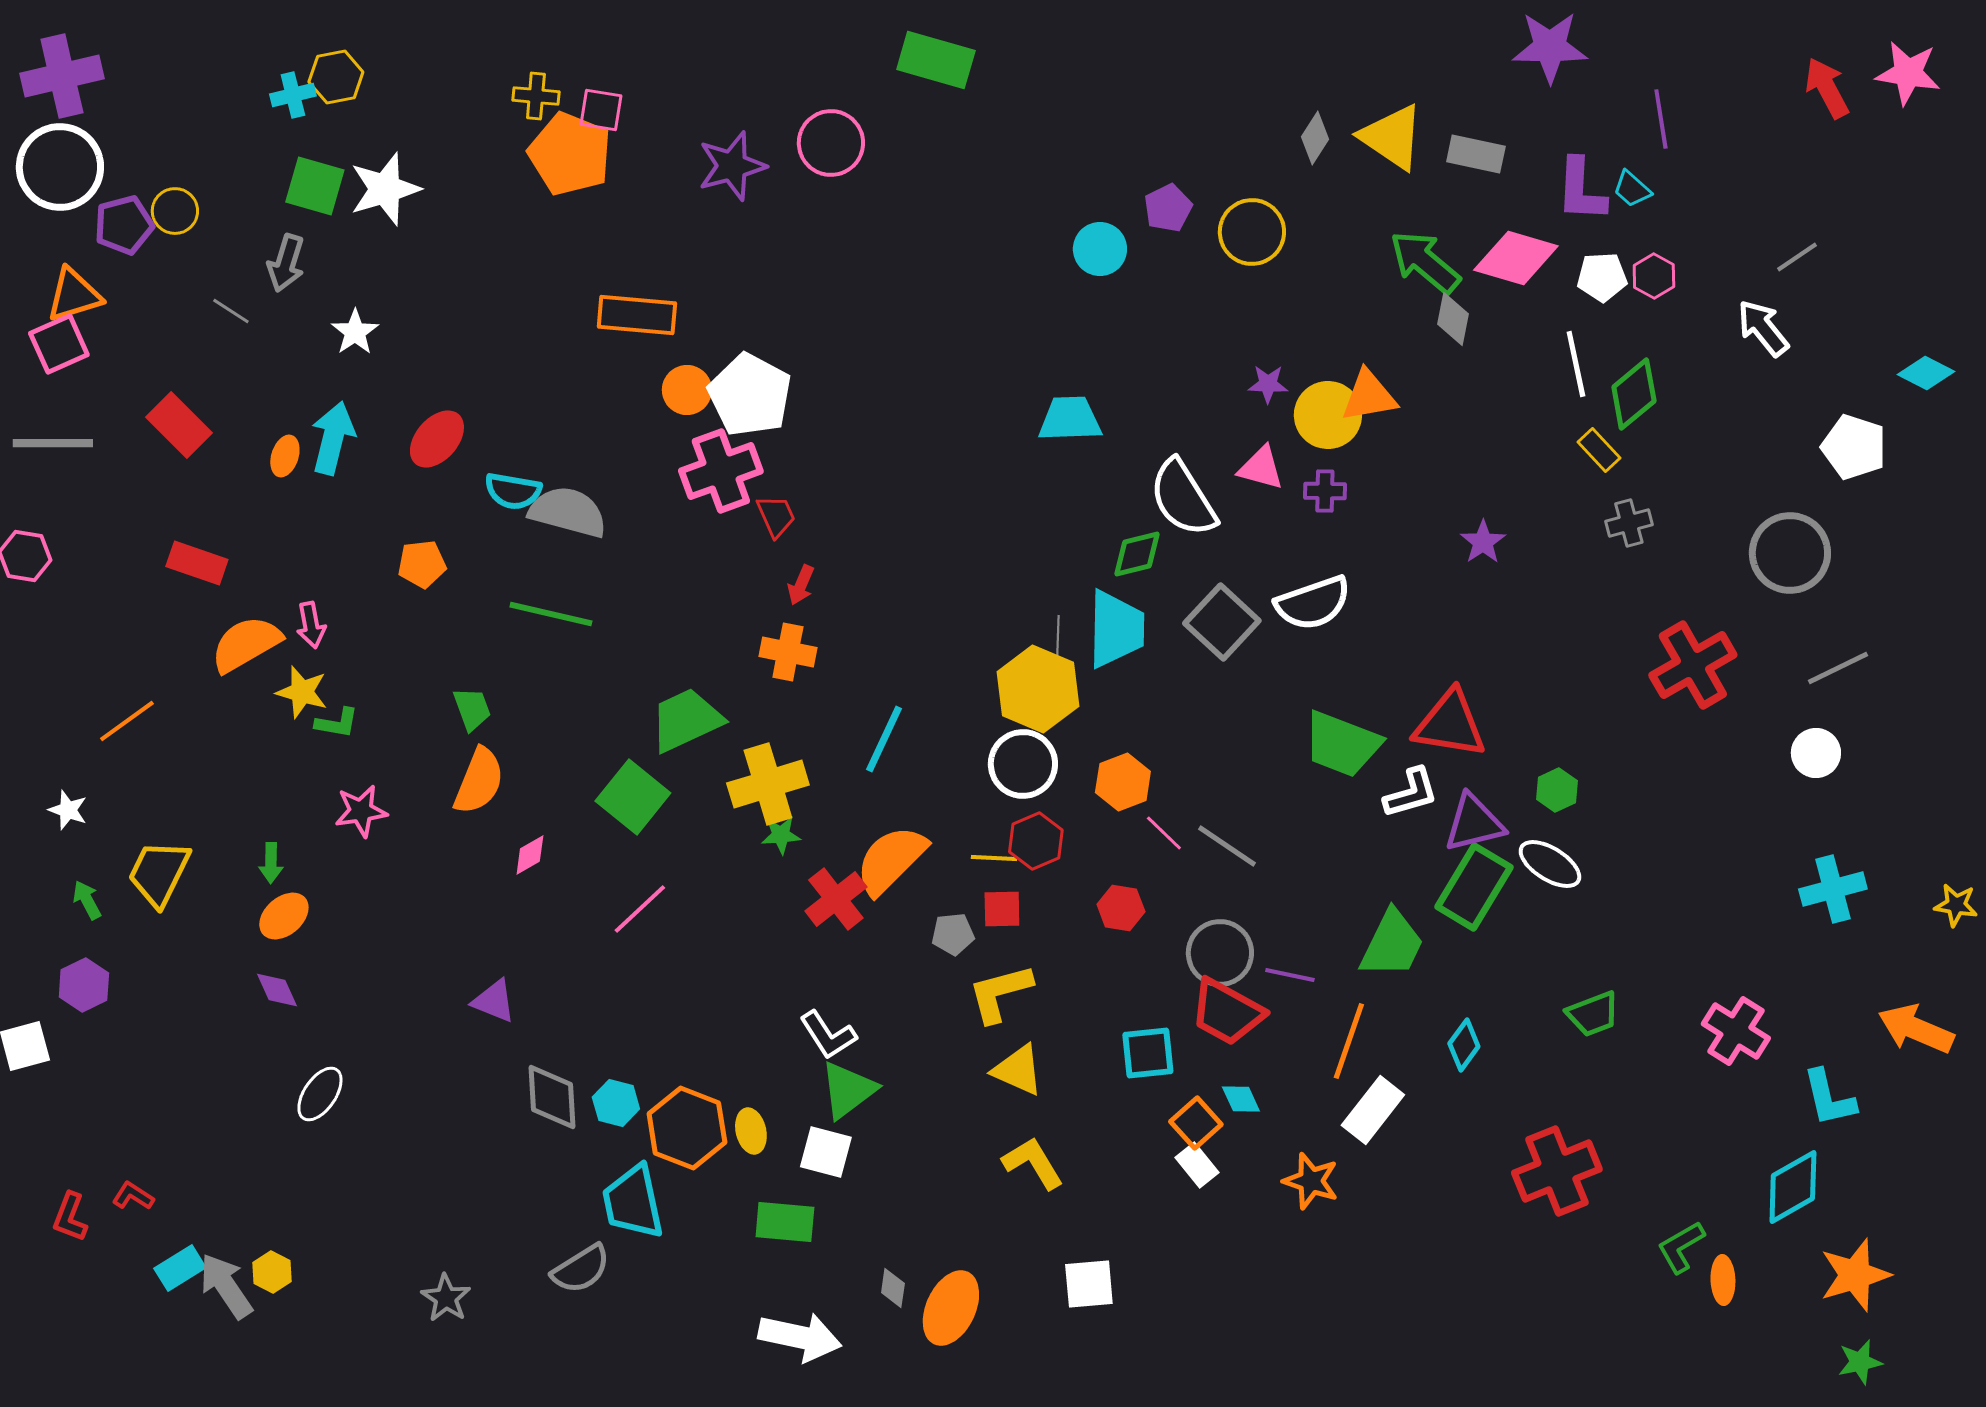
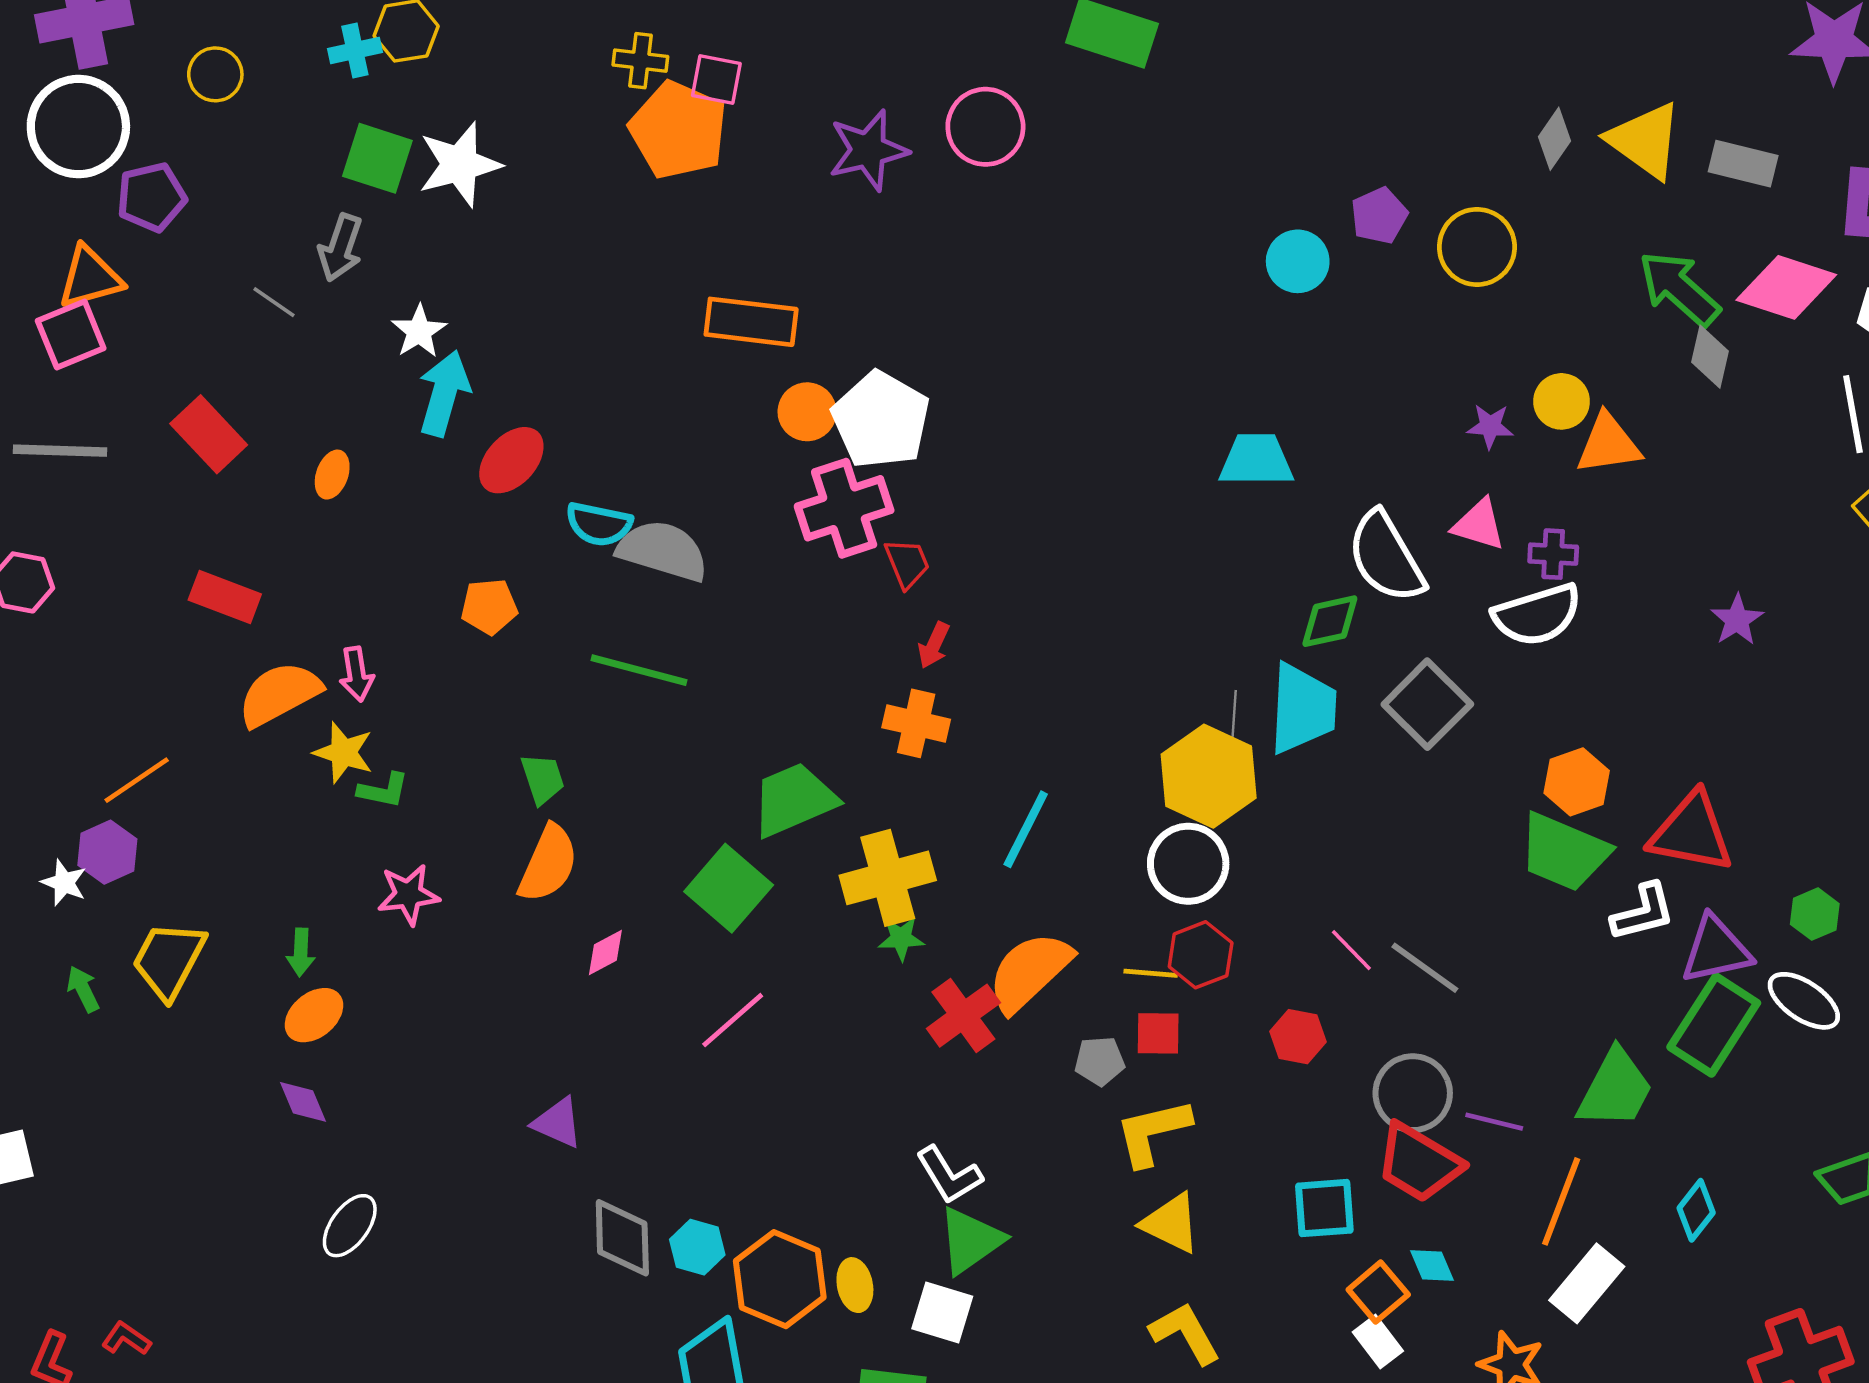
yellow circle: (175, 211) -> (215, 74), moved
yellow circle: (1328, 415) -> (1562, 401), moved, size x0.7
cyan arrow: (333, 438) -> (444, 393), moved
white semicircle: (1313, 603) -> (1537, 615), moved
orange hexagon: (1123, 782) -> (1577, 782), moved
purple hexagon: (84, 985) -> (107, 852), moved

